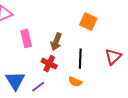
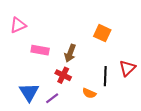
pink rectangle: (26, 39) -> (40, 50), turned -66
black line: (80, 59) -> (105, 76), moved

